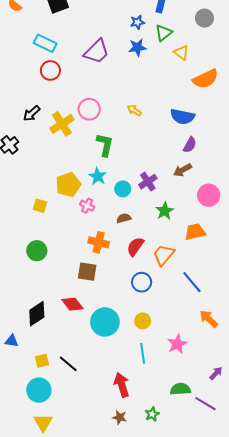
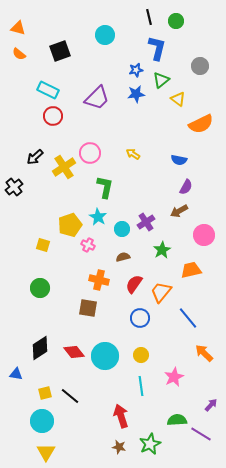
blue semicircle: (182, 117) -> (179, 160), size x0.7
red diamond: (72, 304) -> (74, 352), moved
green star: (152, 414) -> (150, 444), size x1.5

